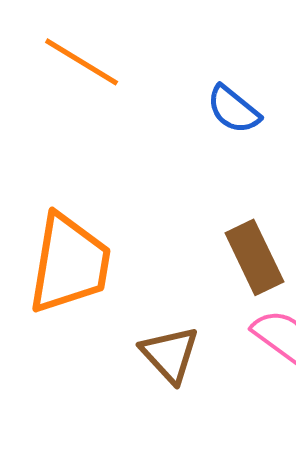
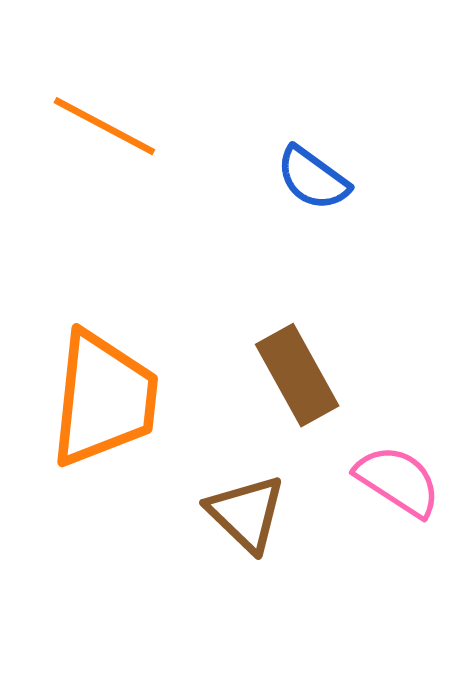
brown rectangle: (254, 257) -> (297, 375), moved

